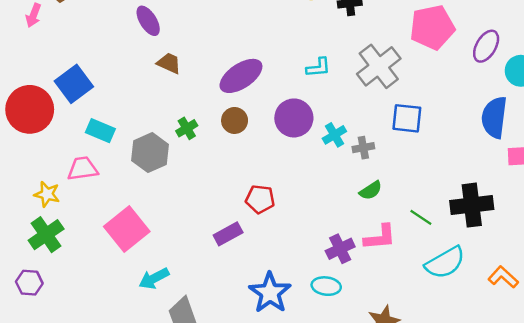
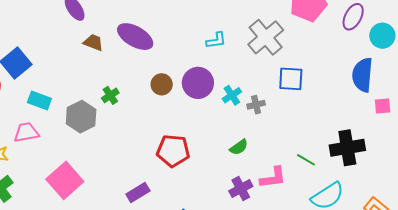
purple ellipse: (241, 76) -> (135, 37), moved, turned 66
brown circle: (235, 120) -> (162, 84), moved
green semicircle: (371, 190) -> (239, 147), moved
red pentagon: (260, 199) -> (173, 151), size x1.4
purple rectangle: (228, 234) -> (138, 193), moved

